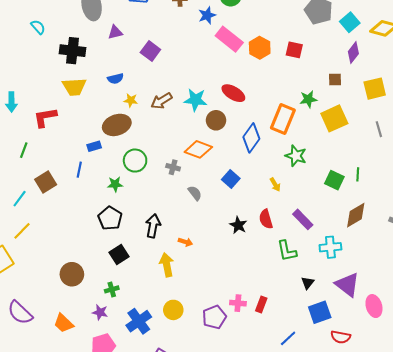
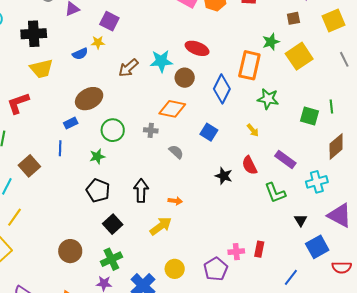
yellow star: (131, 100) -> (98, 42), moved
yellow arrow: (167, 265) -> (161, 226), turned 75
green cross: (112, 289) -> (111, 259), size x1.5

